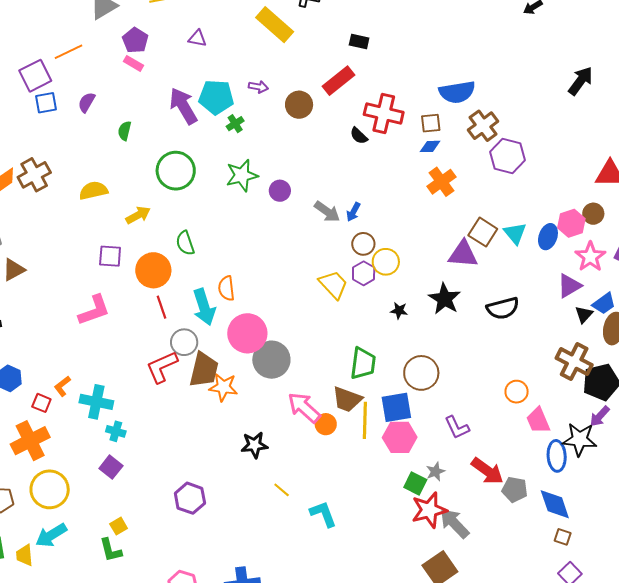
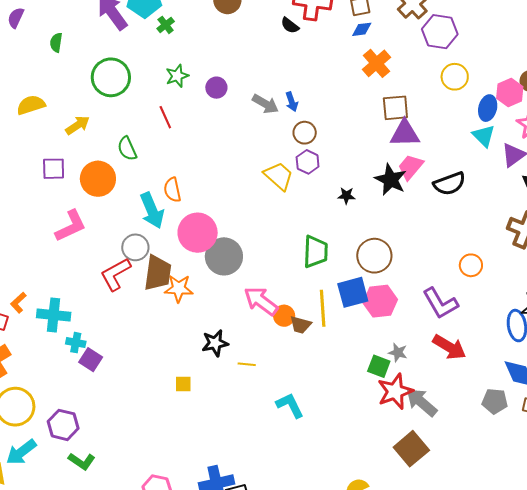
green star: (242, 175) -> (177, 76), size x0.7
blue arrow: (353, 212) -> (292, 102), turned -42
brown square: (483, 232) -> (395, 108), moved, turned -32
cyan triangle: (515, 233) -> (484, 136), moved
yellow circle: (386, 262) -> (455, 77), moved
red line: (161, 307) -> (165, 117), moved
pink L-shape: (94, 310) -> (71, 226), moved
brown trapezoid: (347, 399) -> (300, 325), moved, size x0.7
pink trapezoid: (538, 420) -> (410, 167), moved, turned 68
purple L-shape: (457, 427) -> (440, 303), moved, size x1.4
pink hexagon: (400, 437) -> (380, 301), moved
purple square: (111, 467) -> (91, 360), moved
gray star: (436, 472) -> (398, 353), turned -30
yellow line: (282, 490) -> (247, 364), moved, turned -30
gray pentagon: (515, 490) -> (495, 401), moved
purple hexagon: (190, 498) -> (63, 425), moved
yellow square: (119, 526) -> (183, 384), moved, turned 36
green L-shape: (111, 550) -> (82, 461), turned -36

